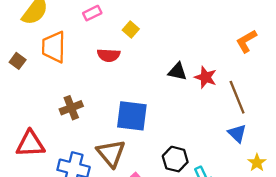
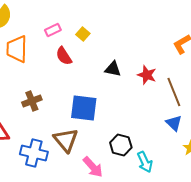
pink rectangle: (92, 13) -> (53, 30), moved
red semicircle: (109, 55) -> (64, 56), turned 54
black triangle: (178, 71) -> (113, 69), moved

